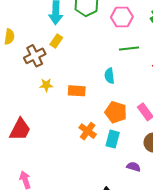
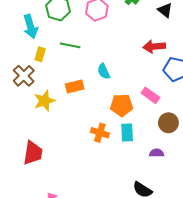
green line: (129, 49) -> (70, 45), moved, turned 36
yellow star: (46, 85) -> (44, 101), size x1.5
orange rectangle: (77, 91) -> (75, 86), moved

